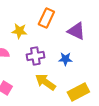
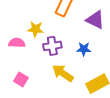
yellow star: (19, 31) -> (36, 29), moved

